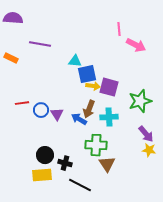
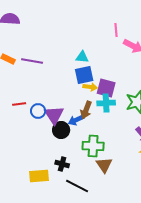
purple line: (40, 44) -> (32, 61), moved
cyan triangle: (75, 61) -> (82, 57), moved
purple triangle: (57, 114) -> (54, 115), size x1.5
cyan cross: (109, 117) -> (106, 103), moved
blue arrow: (79, 119) -> (76, 120), turned -56
black circle: (45, 155) -> (61, 130), moved

